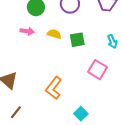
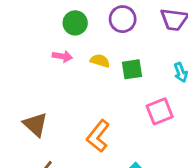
pink square: (97, 70) -> (160, 111), turned 36

